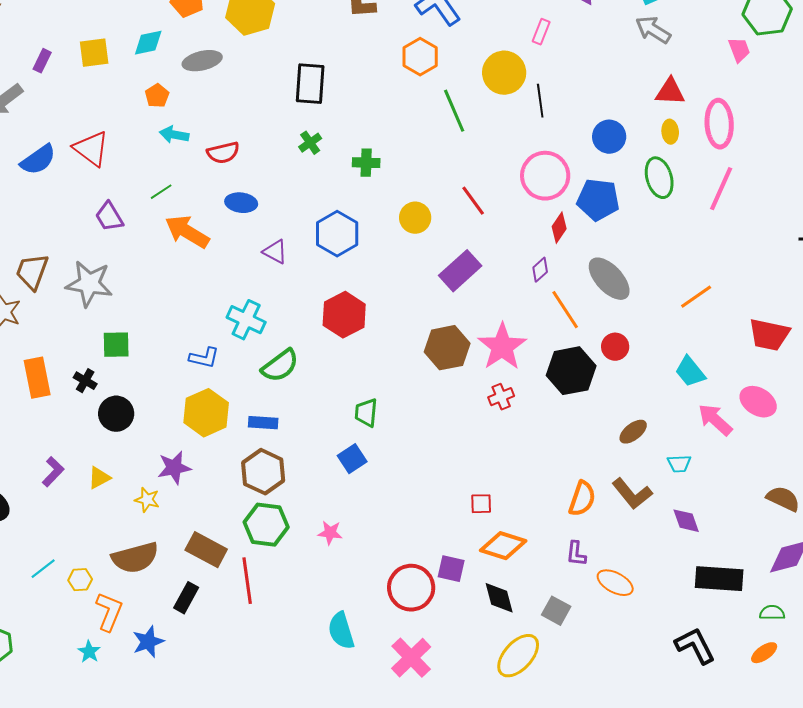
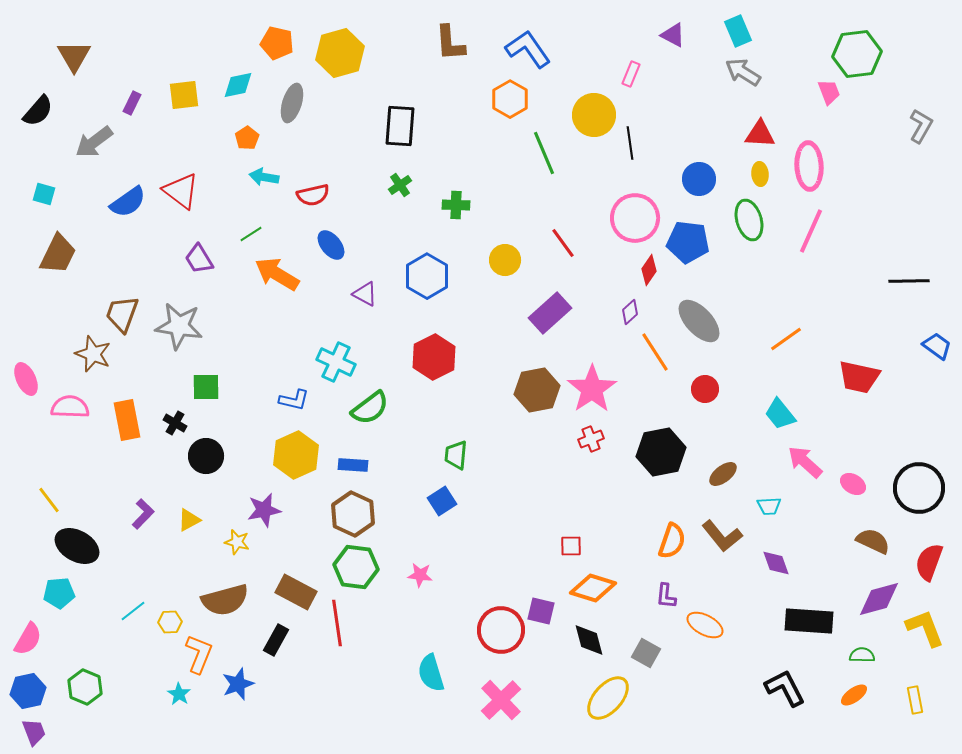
gray ellipse: (202, 61) -> (292, 103), turned -60
blue ellipse: (241, 203) -> (331, 245), turned 44
black hexagon: (571, 371) -> (661, 452), moved
pink ellipse: (758, 402) -> (853, 484), moved, size x0.7

